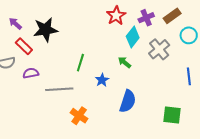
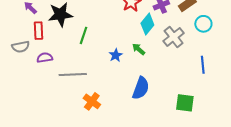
red rectangle: (24, 46) -> (38, 31), turned 42
green line: (80, 63) -> (84, 35), moved
blue star: (102, 80) -> (116, 55), moved

